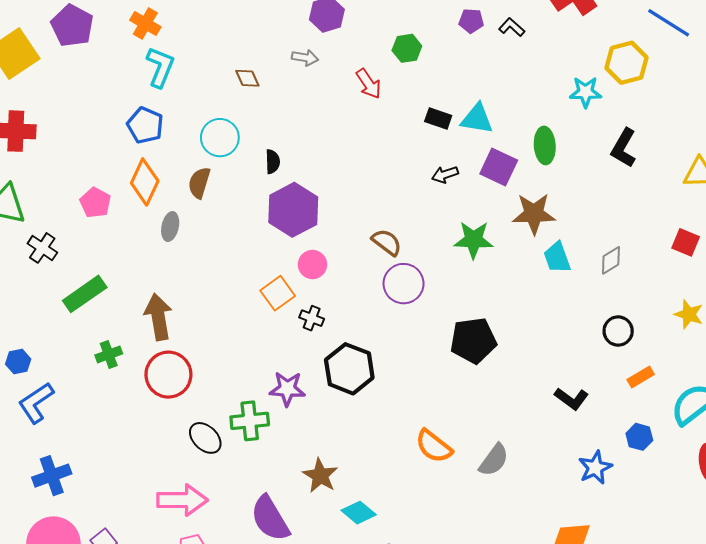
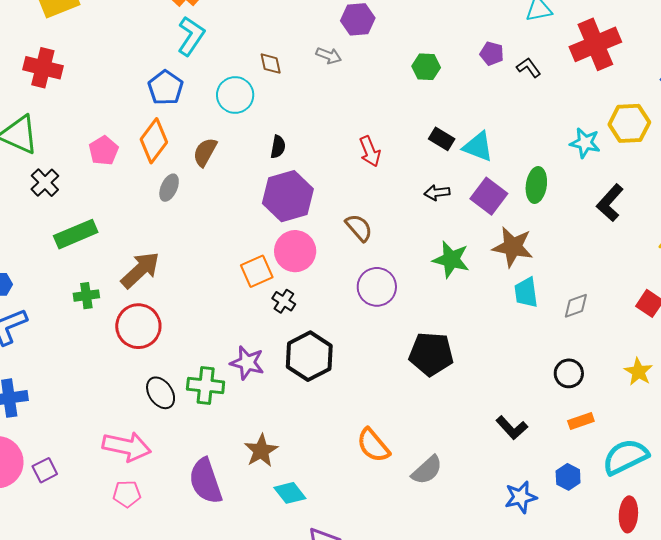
red arrow: (369, 84) -> (370, 151), moved
cyan circle: (220, 138) -> (235, 95), moved
brown semicircle: (387, 242) -> (359, 228), moved
pink circle: (312, 265) -> (295, 251), size x1.5
brown arrow: (158, 317) -> (140, 270), turned 45

